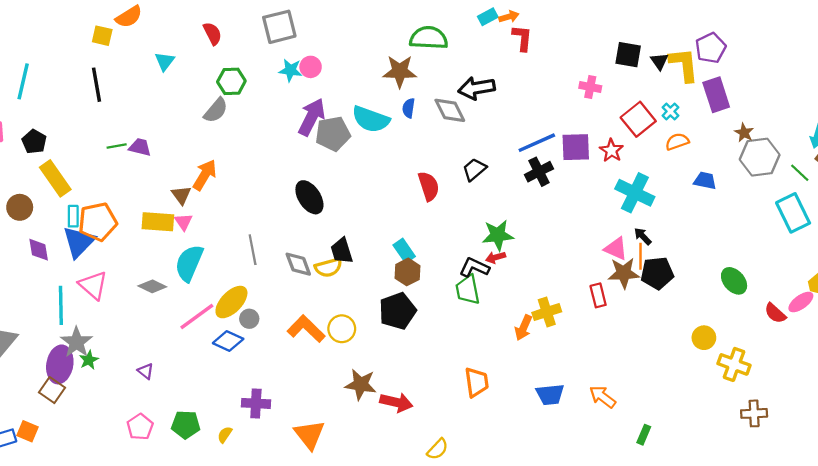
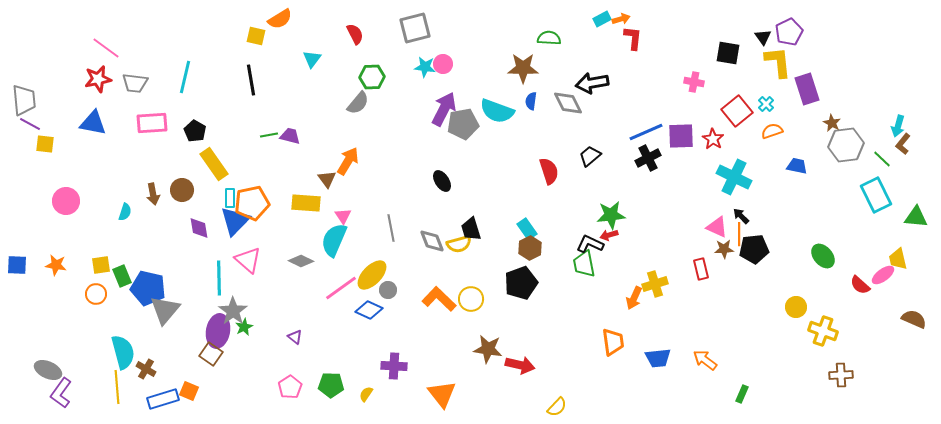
green semicircle: (429, 38) -> (549, 38), size x0.7
purple pentagon: (711, 48) -> (789, 32), moved
black triangle: (659, 61) -> (763, 37), moved
black ellipse: (309, 197) -> (442, 181), size x0.7
pink triangle: (184, 222) -> (343, 216), moved
brown star: (624, 273) -> (724, 249), size x0.7
orange trapezoid: (477, 382) -> (613, 342), moved

